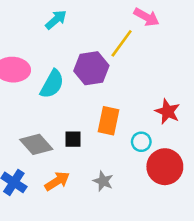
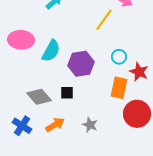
purple hexagon: (91, 68) -> (81, 64), moved
orange rectangle: (108, 121) -> (119, 88), moved
cyan circle: (141, 142) -> (119, 57), moved

